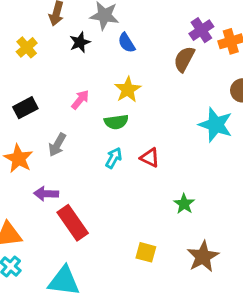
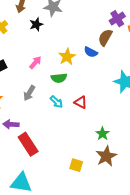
blue semicircle: (127, 43) -> (91, 52), moved, turned -32
gray arrow: (57, 145) -> (29, 93), moved
cyan arrow: (114, 158) -> (56, 102), turned 104
brown star: (203, 256) -> (106, 156), moved

